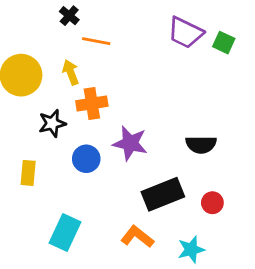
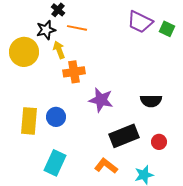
black star: (52, 123) -> (46, 30), moved
blue circle: (86, 159) -> (56, 117), moved
yellow rectangle: (28, 173) -> (29, 121), size x1.5

